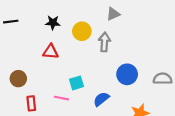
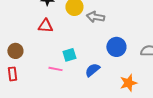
gray arrow: (104, 42) -> (95, 17), turned -84
red rectangle: (31, 103) -> (12, 74), moved

